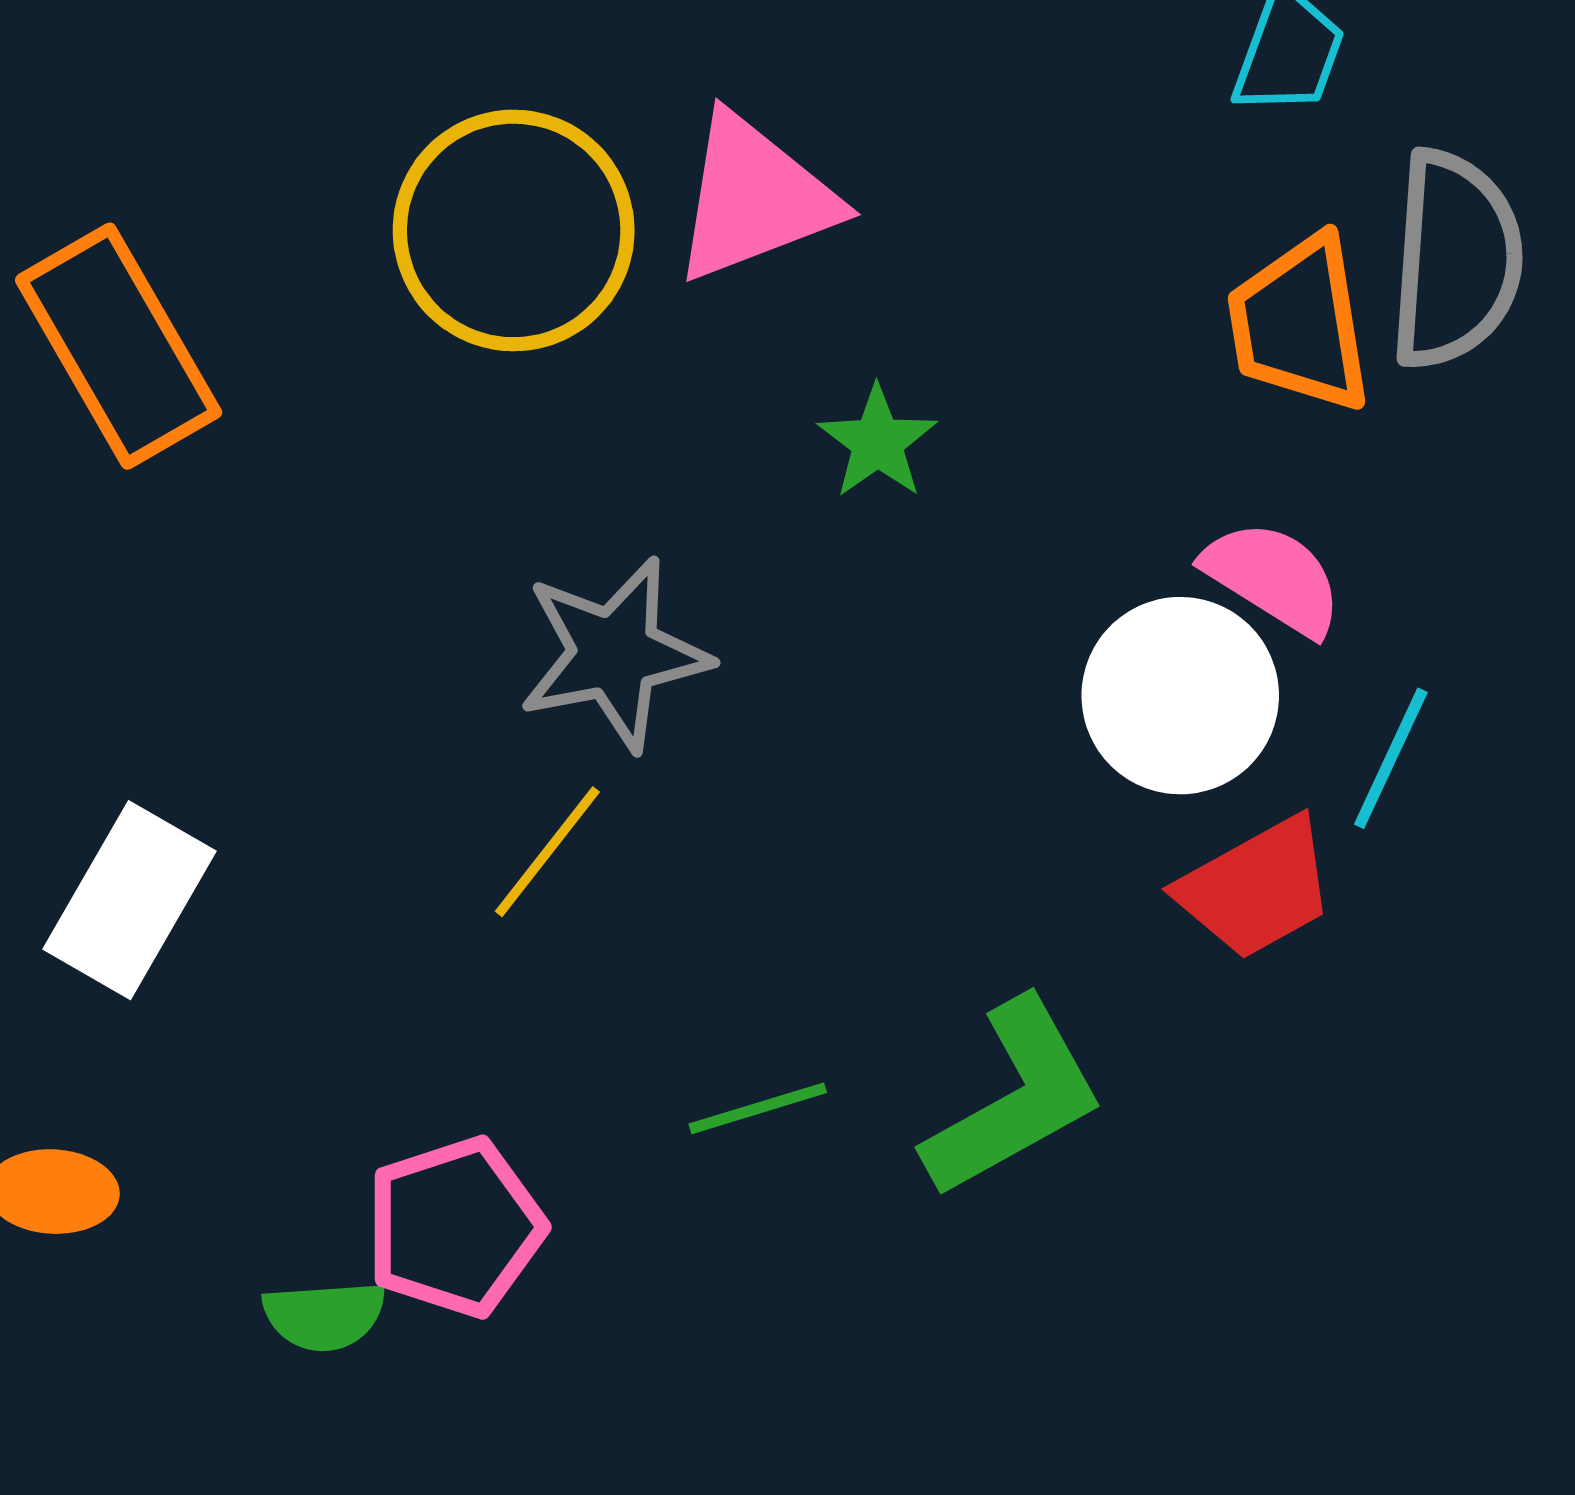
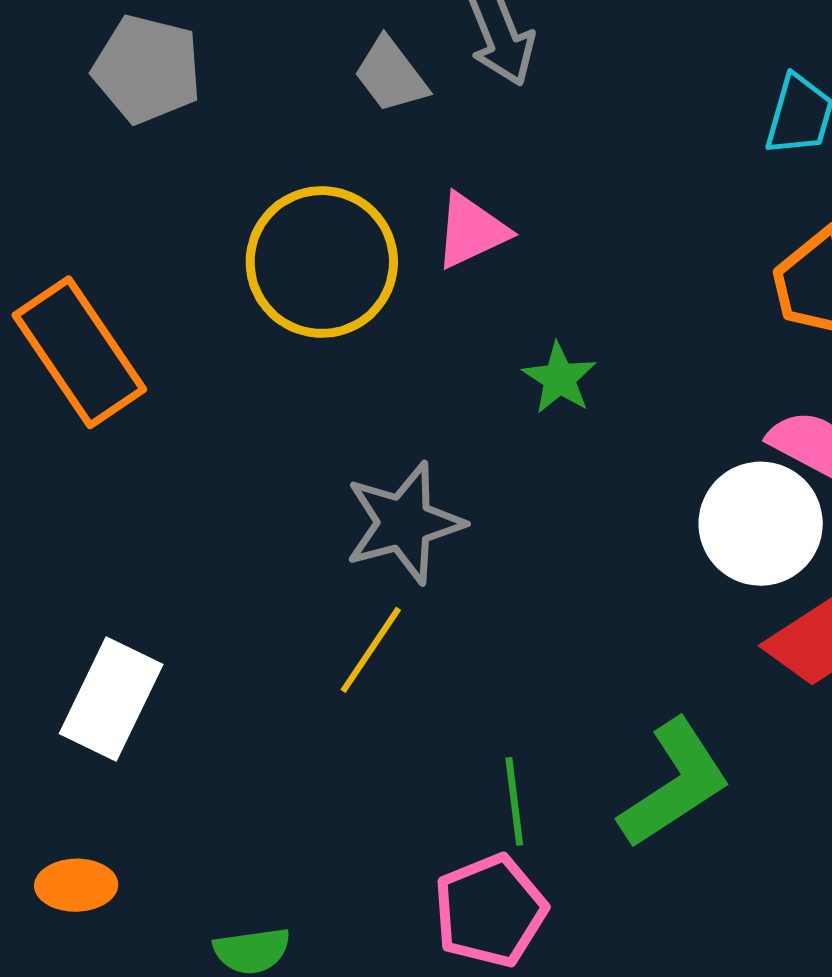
pink triangle: (754, 198) -> (471, 231), size x0.7
green line: (758, 1108) -> (514, 801), turned -76
pink pentagon: (455, 1227) -> (490, 911), moved

